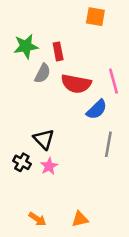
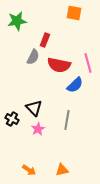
green star: (26, 46) -> (17, 21), moved
red rectangle: (58, 51) -> (45, 40), turned 32
gray line: (108, 144) -> (67, 120), moved
black cross: (22, 162) -> (12, 119), moved

